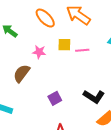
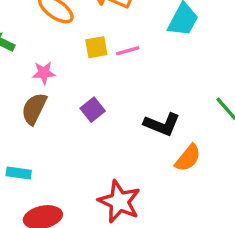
pink star: (39, 52) -> (44, 73), moved
purple square: (55, 98) -> (93, 110), moved

